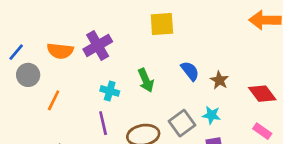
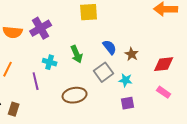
red diamond: (262, 94) -> (164, 64), turned -60
purple line: (103, 123) -> (36, 81), moved
gray square: (182, 123) -> (104, 72), moved

